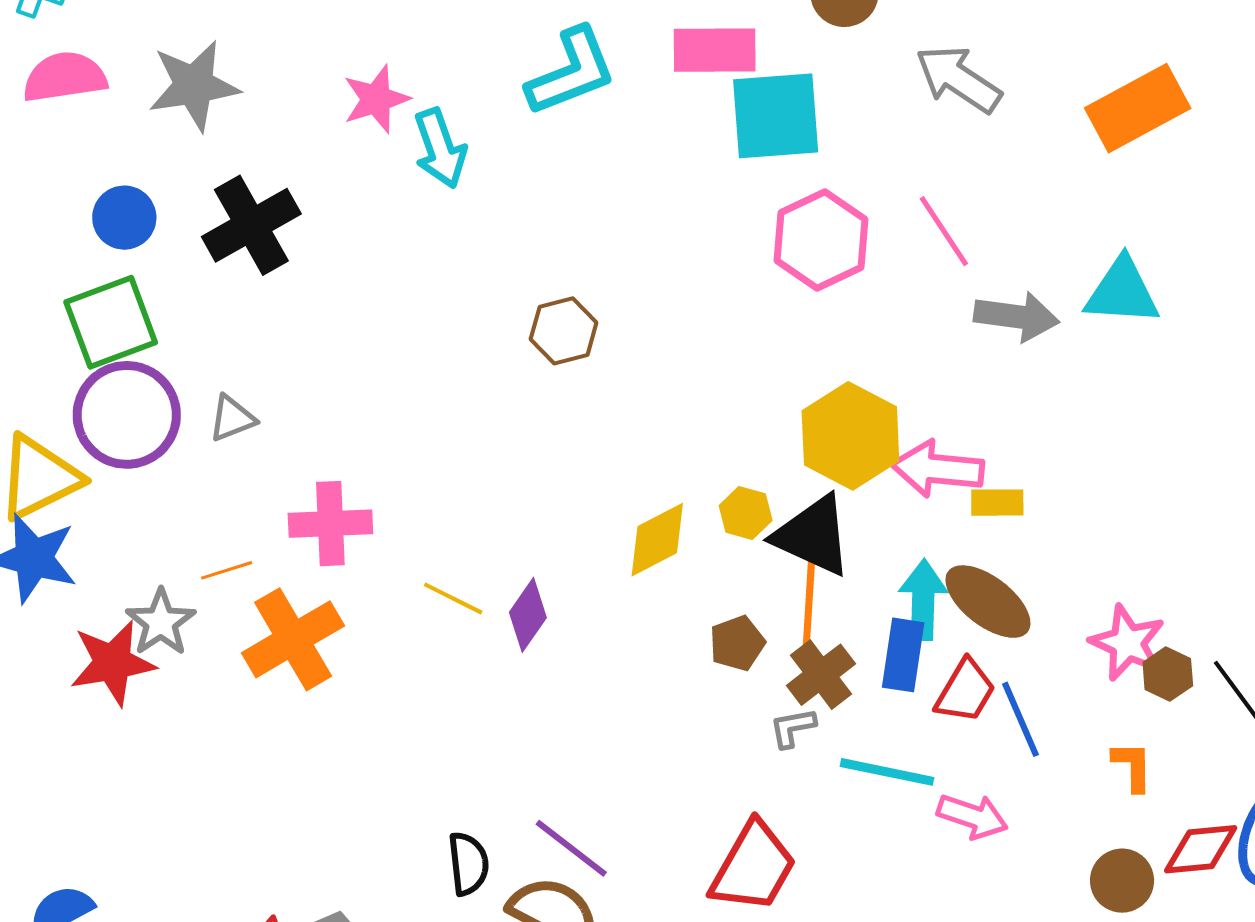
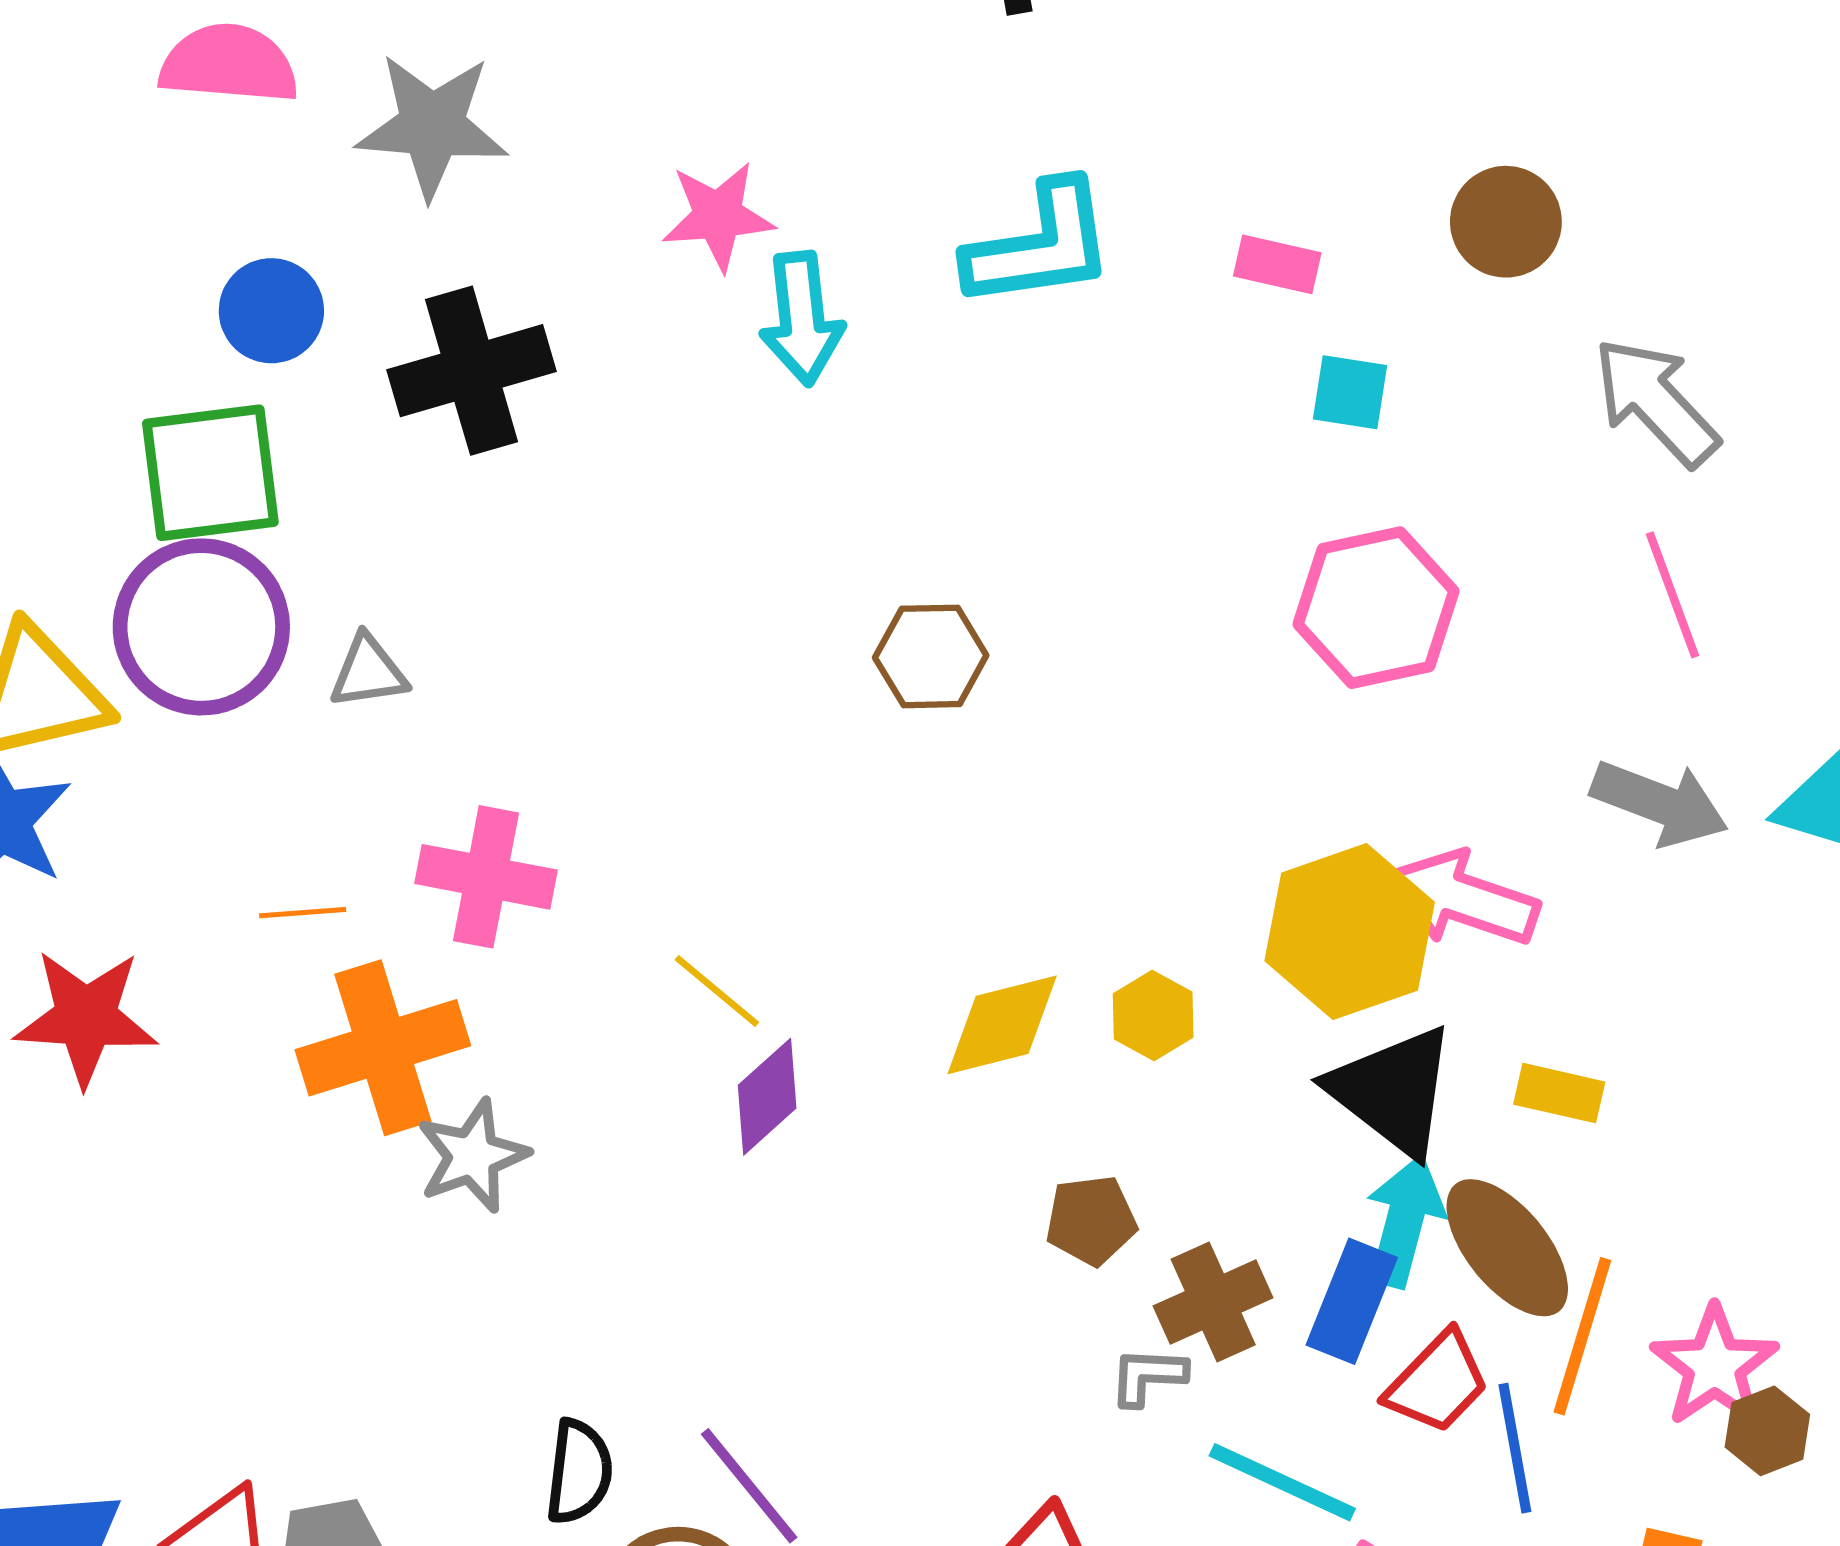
pink rectangle: (715, 50) -> (1277, 264), size x0.6
cyan square: (776, 116) -> (1350, 392), size x0.5
pink line: (944, 231) -> (1673, 595), moved
pink arrow: (937, 469) -> (1464, 899), moved
black triangle: (813, 536) -> (1393, 1091), moved
yellow line: (453, 598) -> (717, 991), moved
orange line: (809, 605) -> (1582, 1336), moved
gray star: (161, 622) -> (473, 1156), moved

